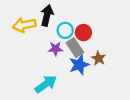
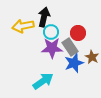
cyan circle: (65, 30) -> (51, 32), moved
purple star: (56, 49) -> (52, 48), size x1.5

